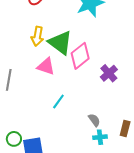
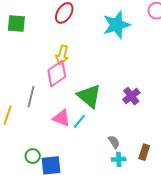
green triangle: (60, 43) -> (89, 96), moved
pink diamond: (80, 56) -> (57, 74), moved
pink triangle: (46, 66) -> (62, 118), moved

